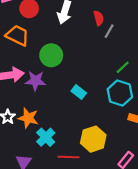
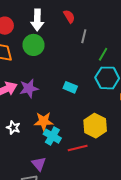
gray line: (109, 31) -> (84, 36), moved
green circle: (51, 55) -> (33, 45), moved
orange star: (28, 118) -> (44, 121), moved

